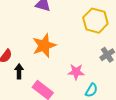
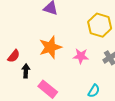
pink star: (76, 72) -> (81, 56), moved

